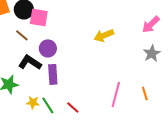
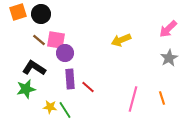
pink square: (39, 17) -> (56, 40), moved
black L-shape: (30, 62) -> (34, 68), moved
red line: (73, 107) -> (88, 87), moved

